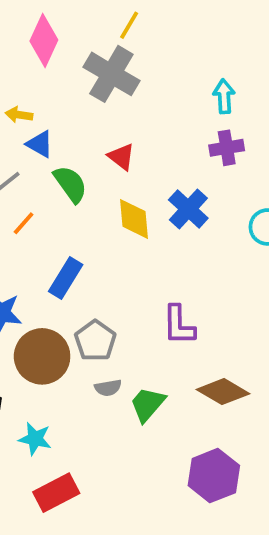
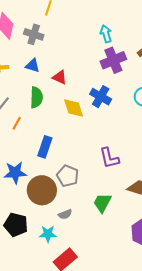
gray cross: (111, 74) -> (34, 34), moved, size x0.7
blue triangle: (40, 144) -> (33, 66), moved
purple cross: (227, 148) -> (113, 60), size x1.4
green semicircle: (70, 184) -> (36, 97), turned 50
gray semicircle: (108, 388) -> (65, 214), moved

